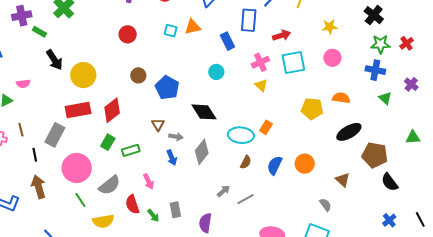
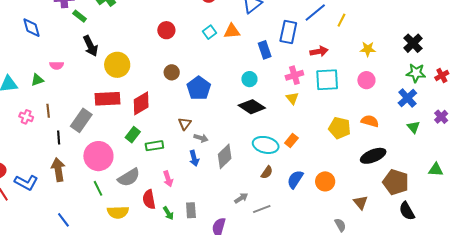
cyan square: (171, 31) -> (210, 32), turned 32
blue cross: (375, 70) -> (407, 98), turned 30
black diamond: (204, 112) -> (252, 107), moved, turned -32

